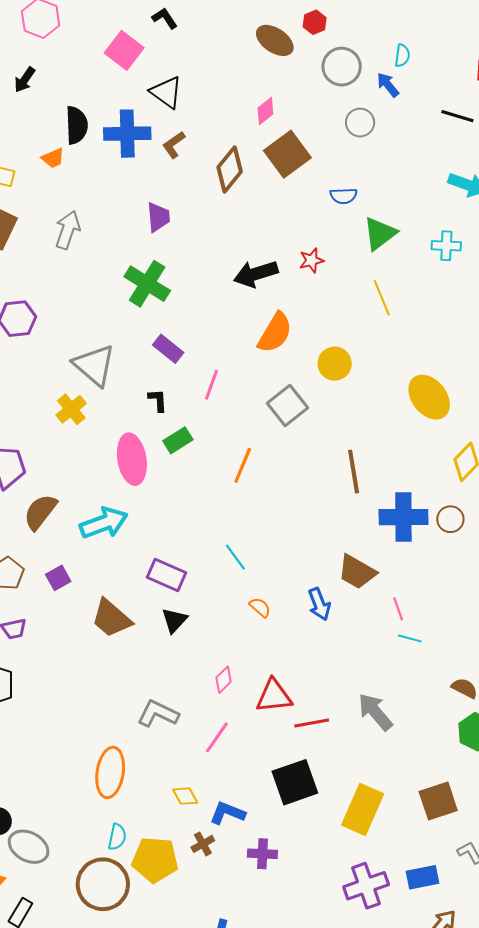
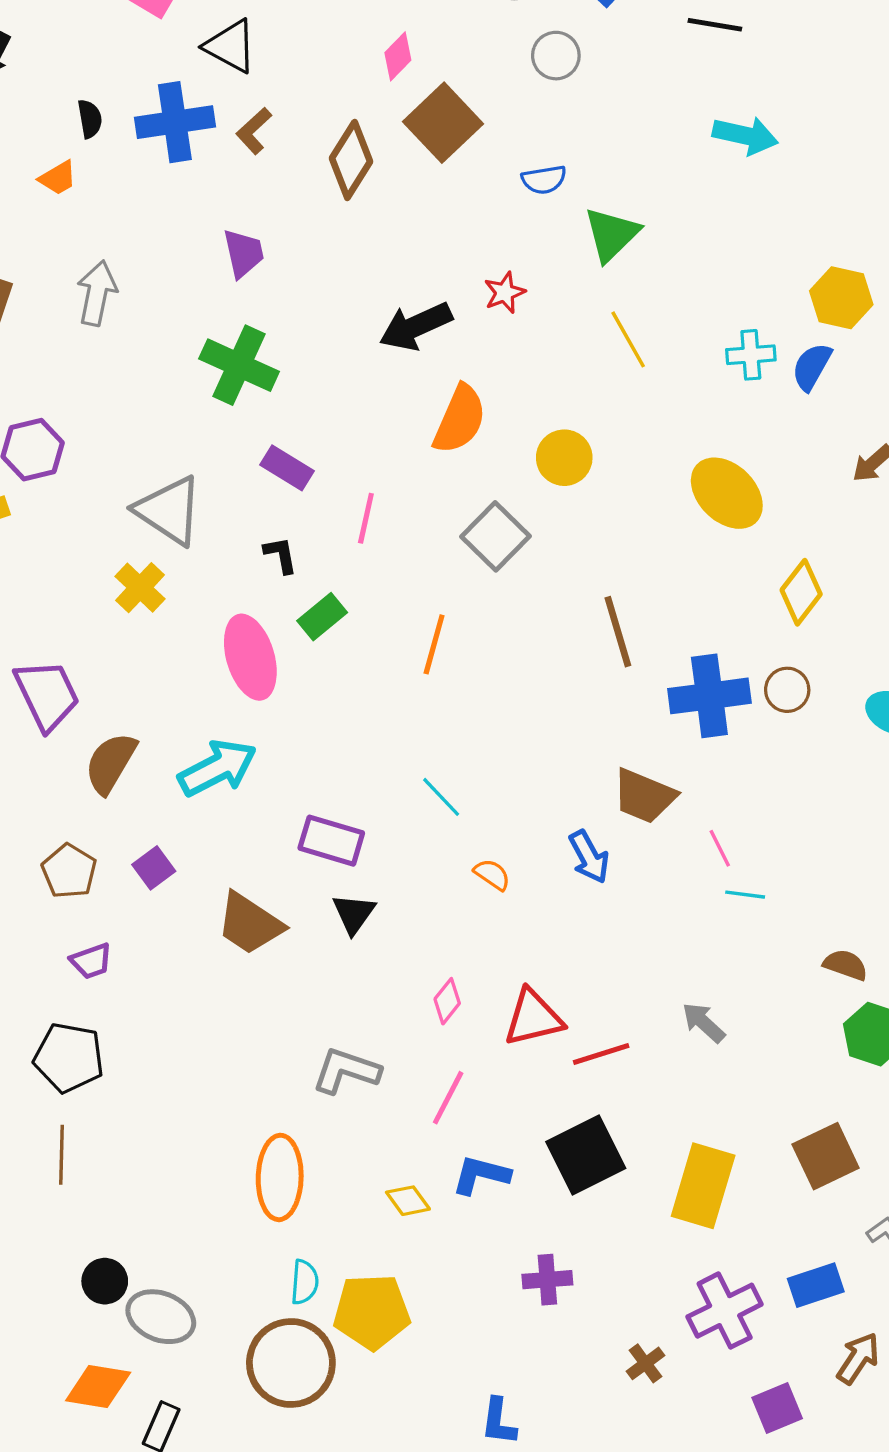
black semicircle: (77, 125) -> (90, 119), size x0.6
cyan cross: (446, 246) -> (751, 355), moved
gray arrow: (375, 712) -> (704, 1023), size x0.7
blue L-shape: (227, 813) -> (481, 1175), moved
brown cross: (203, 844) -> (645, 1363), moved

